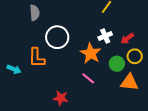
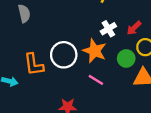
white circle: (57, 37) -> (64, 55), moved

